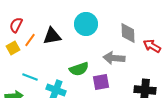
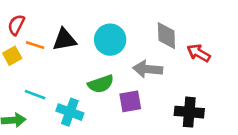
cyan circle: (86, 24) -> (110, 40), moved
orange line: (30, 40) -> (35, 45), turned 72

